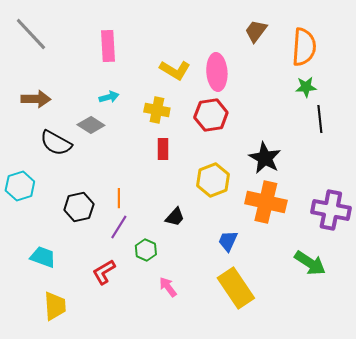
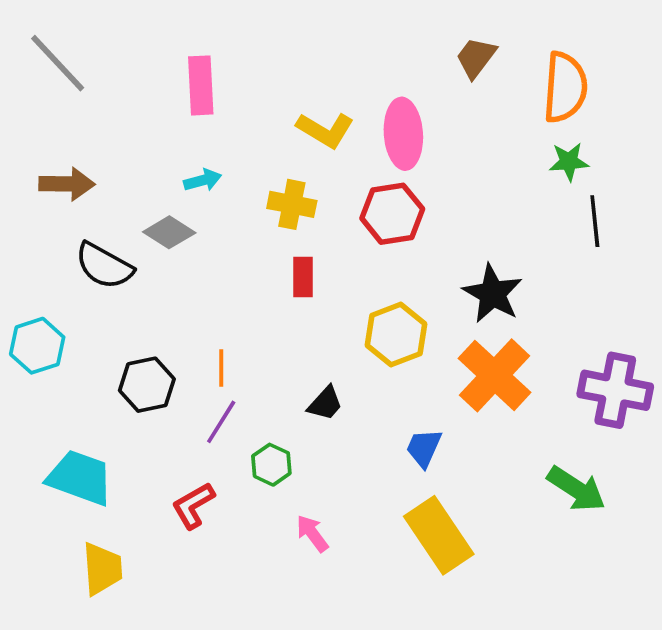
orange cross: (266, 202) -> (494, 375), turned 30
cyan trapezoid: (43, 257) -> (80, 478), size x1.4

